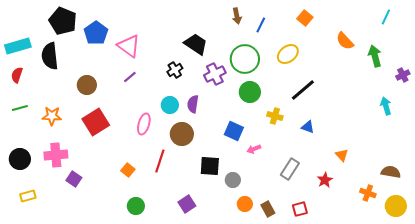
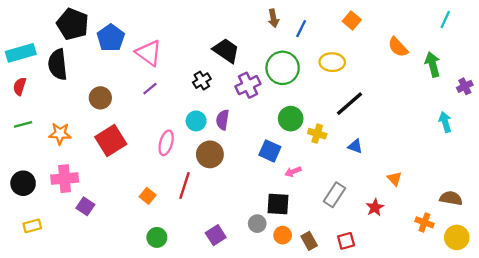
yellow ellipse: (288, 54) -> (332, 62), turned 40
green circle: (250, 92) -> (291, 119), moved
black square: (210, 166) -> (278, 204), moved
gray circle: (233, 180) -> (257, 224), moved

